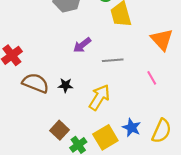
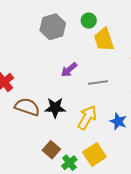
black star: (66, 85) -> (55, 108), size x1.5
blue star: (132, 128) -> (118, 121), moved

